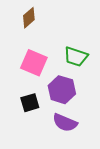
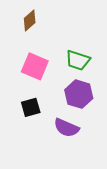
purple hexagon: (62, 90) -> (79, 94), moved

